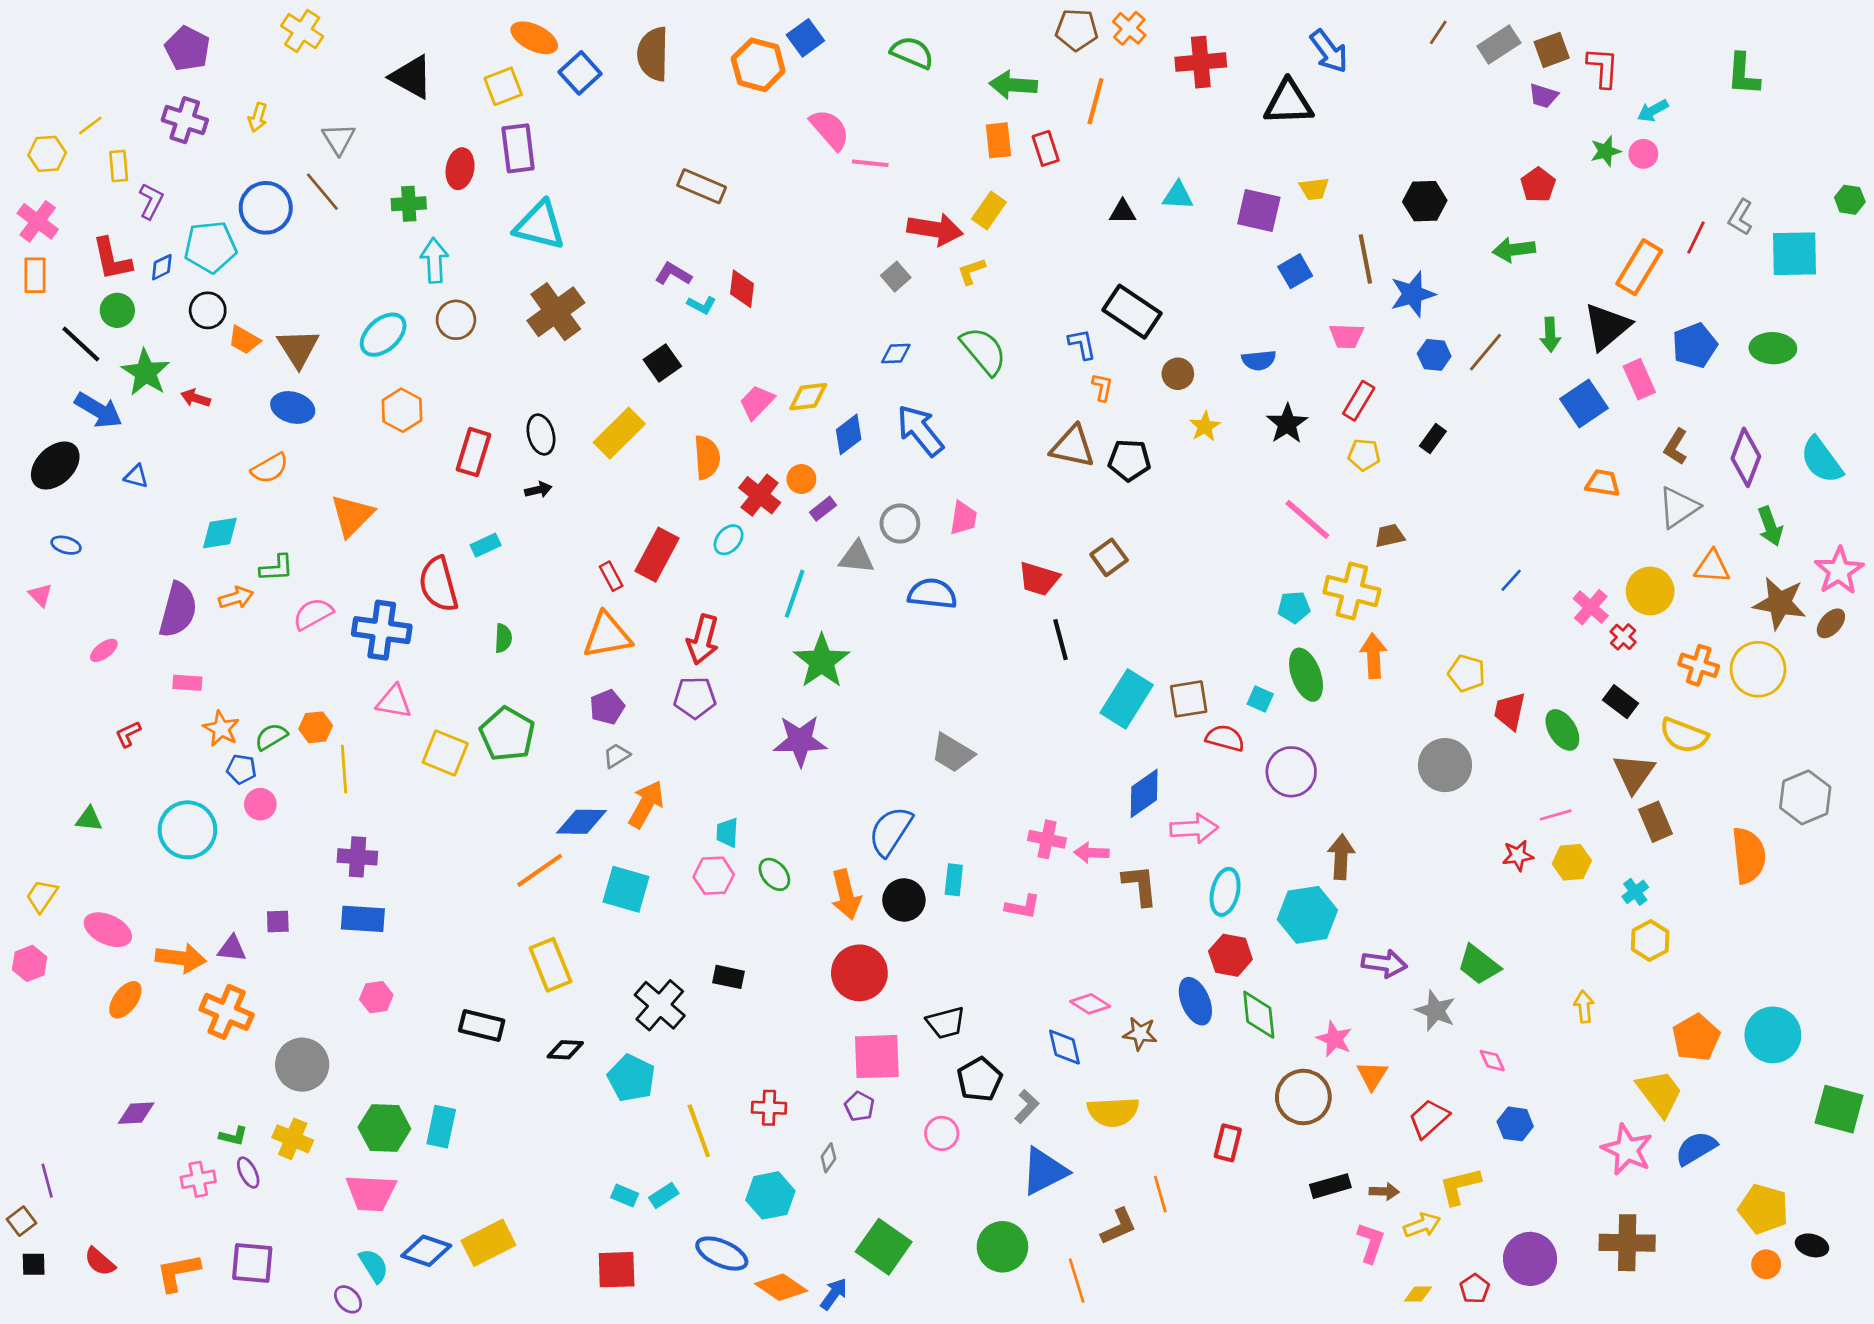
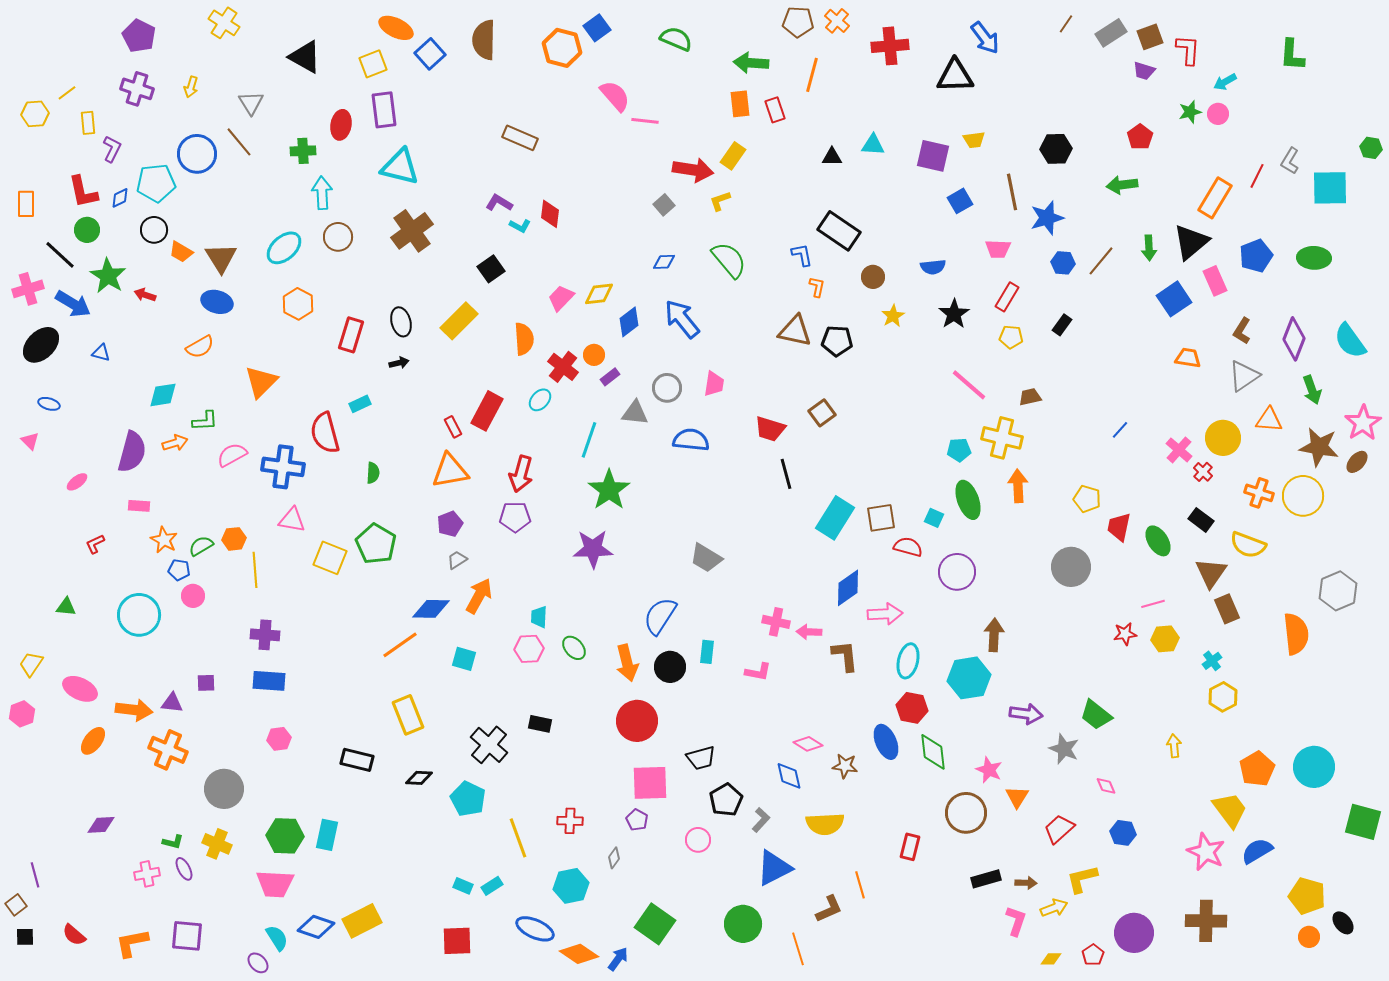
pink cross: (38, 221) -> (28, 289), moved, turned 36
cyan square: (626, 889) -> (464, 659), size x0.7
black ellipse: (1812, 1245) -> (1343, 923), turned 35

